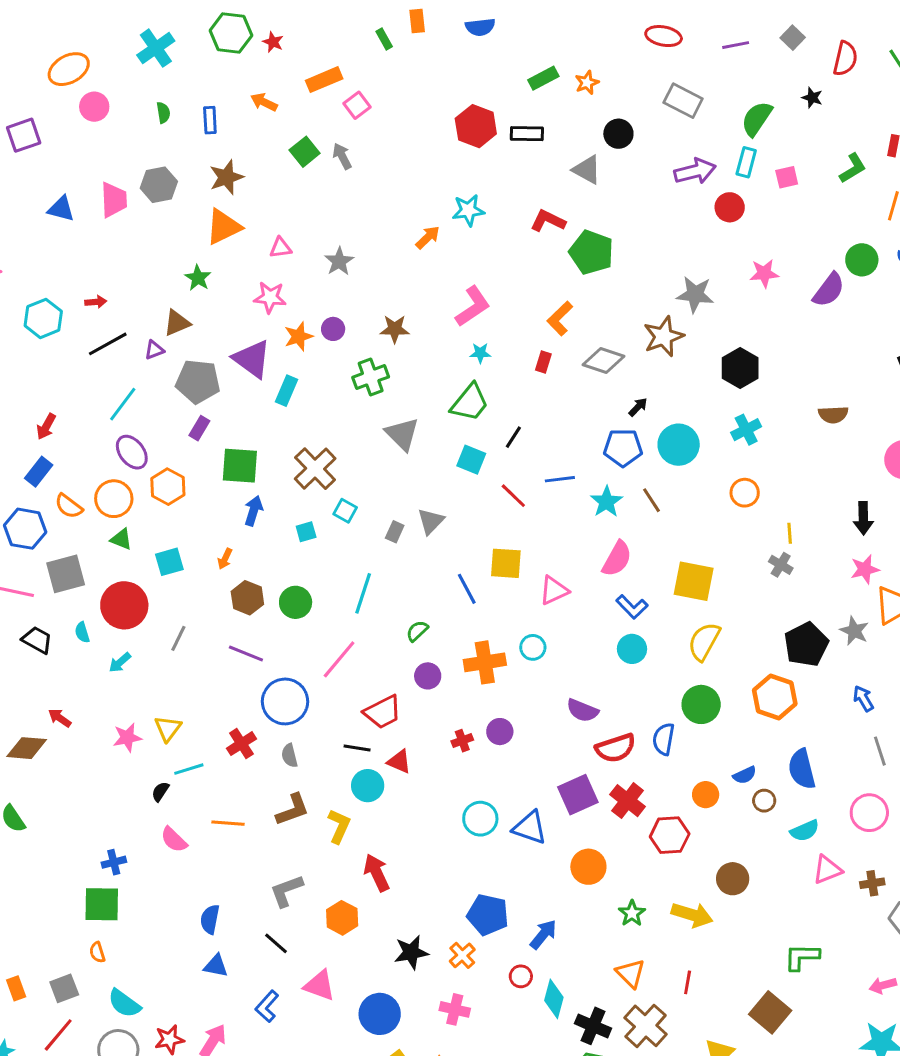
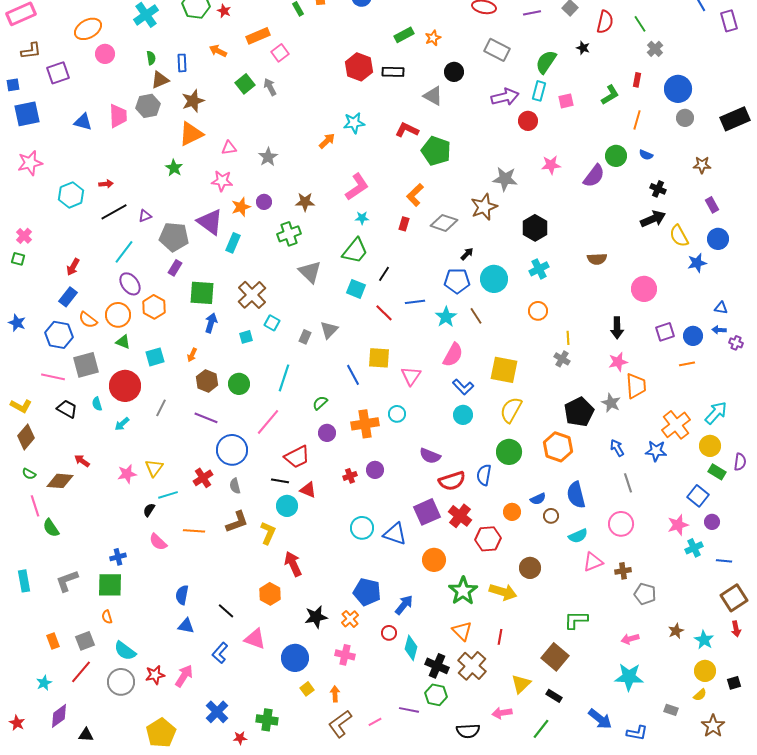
brown triangle: (177, 323) -> (160, 80), moved
pink triangle: (554, 590) -> (411, 376), turned -30
gray L-shape: (287, 891) -> (67, 581), moved
green star: (632, 913) -> (463, 591), size x1.6

